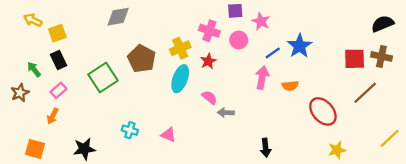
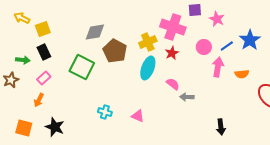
gray diamond: (118, 17) -> (95, 32), moved
pink cross: (209, 31) -> (173, 27), size x1.4
pink circle: (239, 40) -> (204, 47), moved
green arrow: (34, 69) -> (23, 60), turned 136
green square: (103, 78) -> (82, 67), turned -30
black star: (84, 149) -> (55, 127), moved, turned 30

